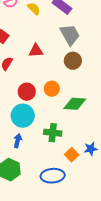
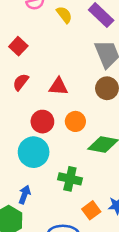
red triangle: (36, 51) -> (58, 86), moved
blue arrow: (18, 141) -> (25, 195), moved

